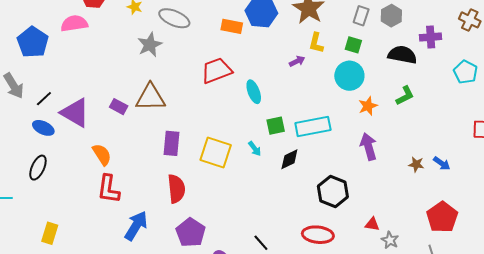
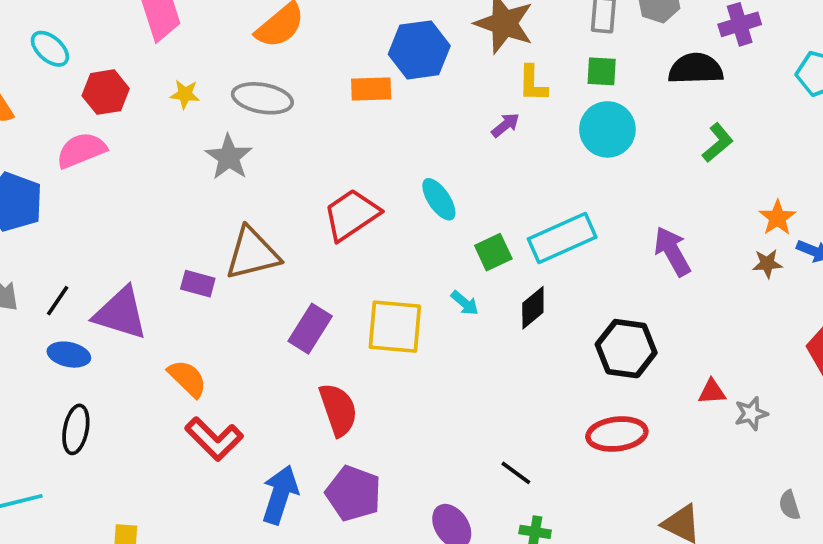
red trapezoid: (217, 71) -> (351, 215), moved
orange star: (368, 106) -> (777, 218), moved
purple rectangle: (171, 143) -> (310, 329), turned 40
red L-shape: (108, 189) -> (214, 439), turned -40
purple pentagon: (191, 233) -> (353, 493), moved
gray star: (390, 240) -> (751, 414), turned -30

